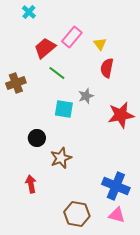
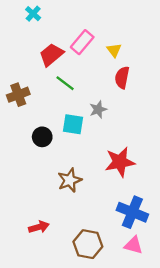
red star: (121, 115) -> (120, 162), moved
black circle: (37, 138) -> (42, 137), moved
red arrow: (31, 184) -> (39, 227), moved, turned 84

